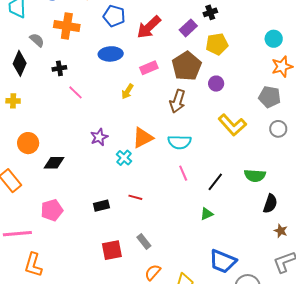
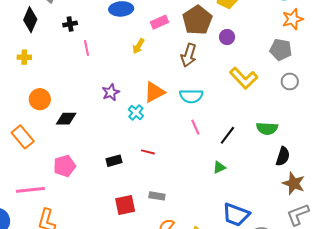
pink line: (75, 92) -> (87, 48), turned 35
brown star: (281, 231) -> (294, 183), size x1.6
gray rectangle: (144, 241) -> (157, 196), turned -42

